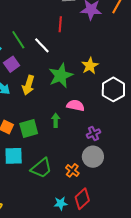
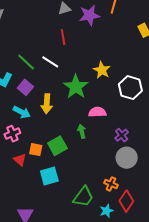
green trapezoid: (41, 168) -> (83, 197), moved
orange cross: (72, 170) -> (111, 184), moved

